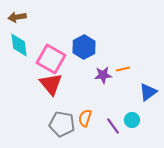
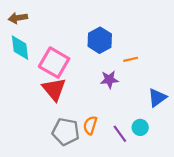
blue hexagon: (84, 47) -> (100, 40), moved
orange line: (123, 69) -> (131, 59), moved

